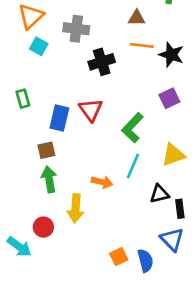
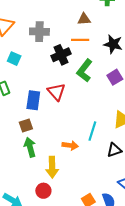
orange line: (142, 45) -> (80, 40), moved
cyan square: (39, 46) -> (14, 59), moved
green L-shape: (132, 128) -> (85, 71), moved
red circle: (43, 227) -> (43, 191), moved

